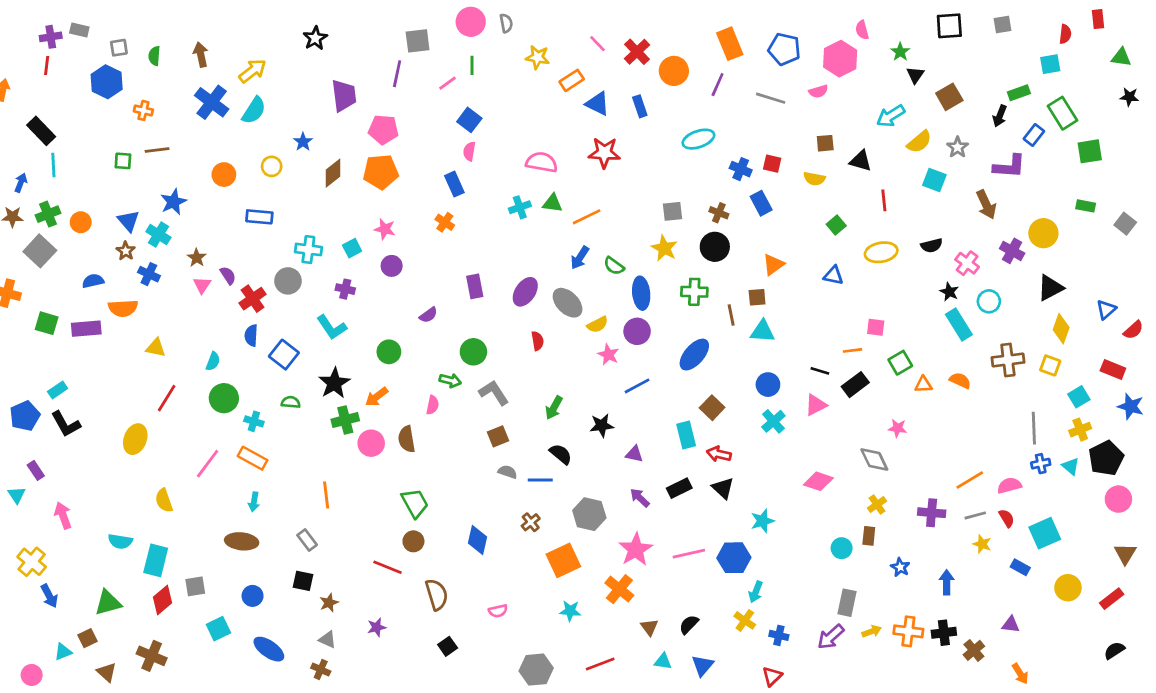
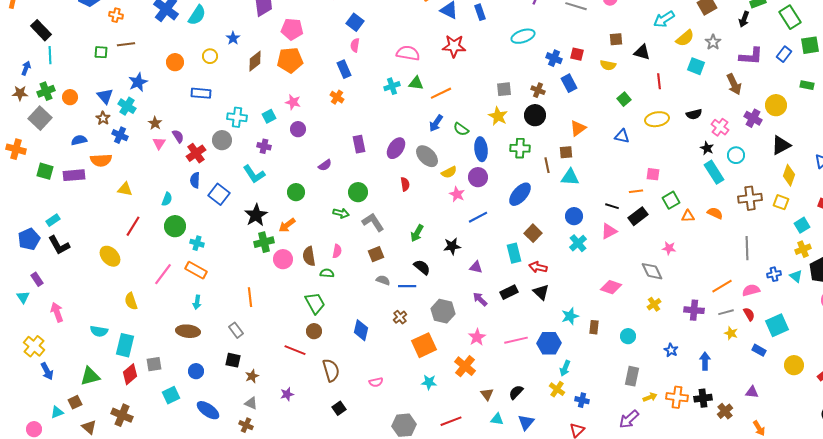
blue rectangle: (1034, 135) -> (784, 54), moved
green semicircle: (291, 402) -> (327, 273), moved
pink semicircle: (433, 405) -> (337, 251), moved
gray line: (1034, 428) -> (747, 248), moved
yellow ellipse: (135, 439) -> (110, 256), turned -65
brown rectangle: (869, 536) -> (594, 327), moved
pink star: (636, 550) -> (477, 337), size x0.7
purple arrow: (831, 637) -> (629, 419), moved

